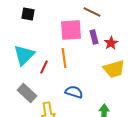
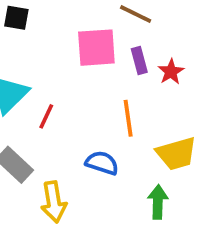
orange line: (64, 58) -> (128, 118), moved
yellow trapezoid: (114, 69) -> (176, 154), moved

